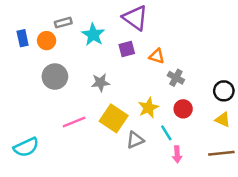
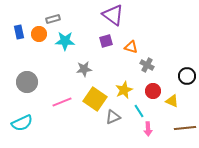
cyan star: (93, 35) -> (65, 41), moved, turned -30
gray circle: (55, 77) -> (27, 82), moved
yellow triangle: (223, 120) -> (172, 101), moved

